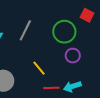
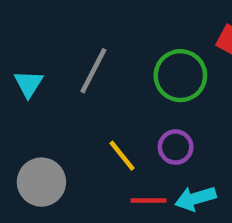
purple circle: (73, 56) -> (176, 147), moved

